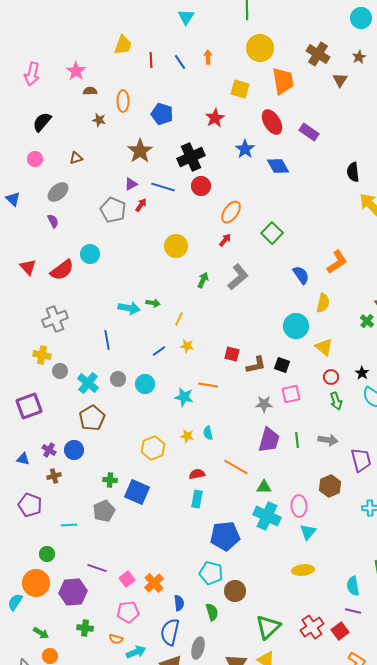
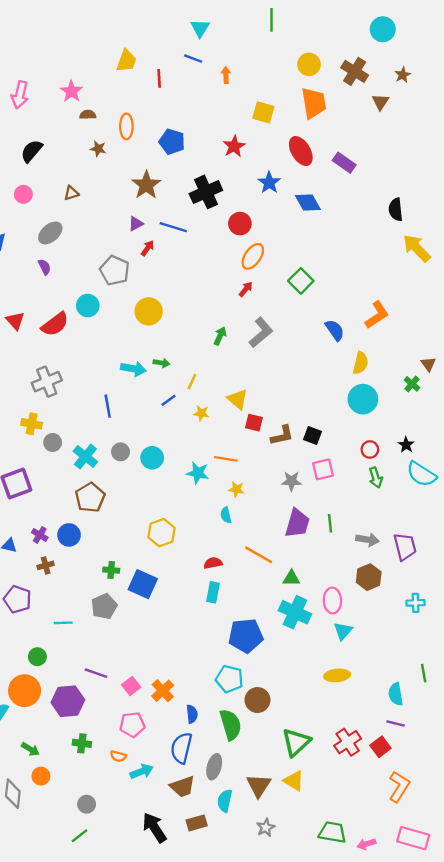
cyan circle: (361, 18) -> (383, 29), moved
yellow circle: (260, 48) -> (309, 64), moved, size x0.7
blue line: (180, 62) -> (193, 59), moved, turned -35
red circle: (201, 186) -> (240, 224), moved
gray pentagon: (113, 210) -> (115, 270), moved
yellow circle: (176, 246) -> (149, 311), moved
cyan circle: (296, 326) -> (363, 399), moved
yellow triangle: (324, 347) -> (238, 399), moved
blue line: (159, 351) -> (169, 400), moved
yellow star: (187, 436) -> (236, 489), moved
gray arrow: (328, 440) -> (368, 540), moved
green semicircle: (212, 612) -> (231, 725), size x1.5

